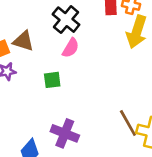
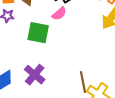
green square: (52, 80) -> (38, 33), size x1.6

